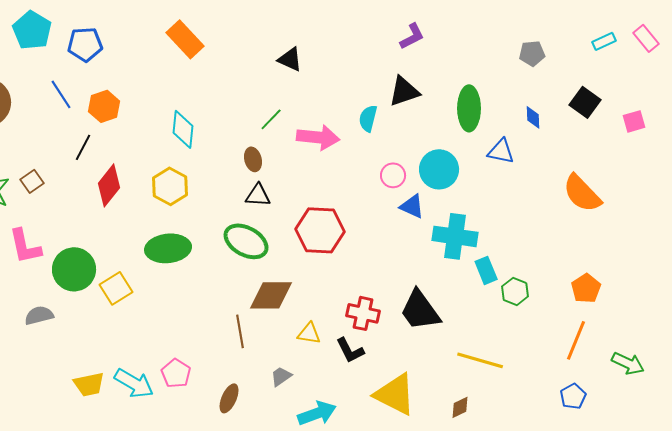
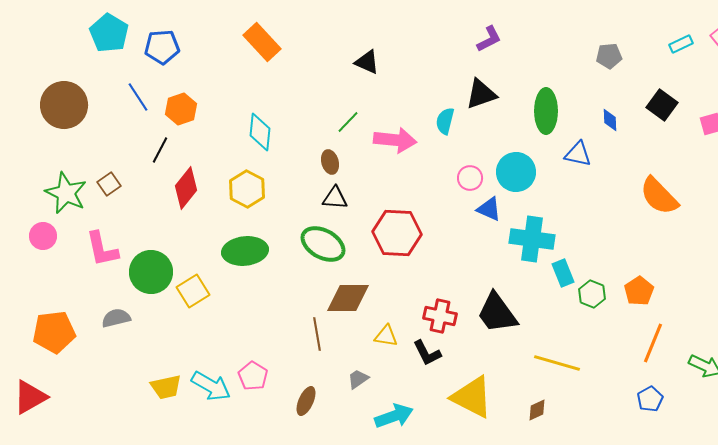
orange pentagon: (586, 288) -> (639, 291), moved

